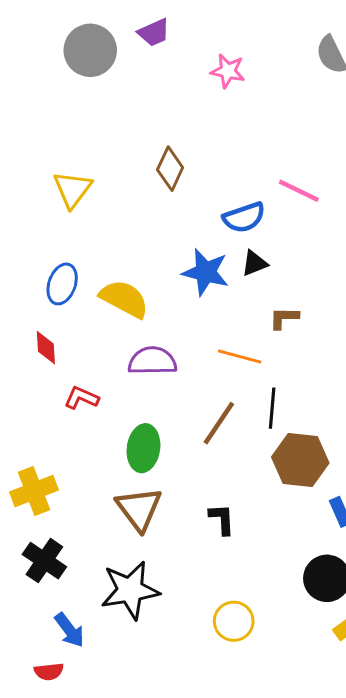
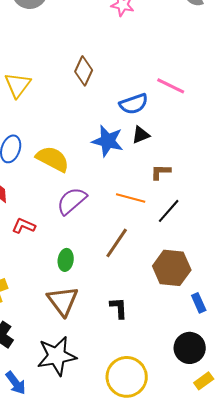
purple semicircle: (152, 361) -> (72, 201), turned -40
black line: (272, 408) -> (169, 211), moved, turned 36
green ellipse: (143, 448) -> (66, 260), size x0.7
yellow circle: (234, 621) -> (127, 377), size x1.5

